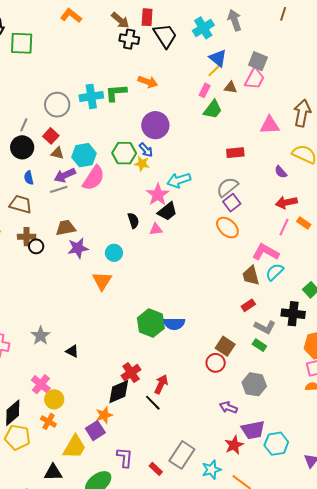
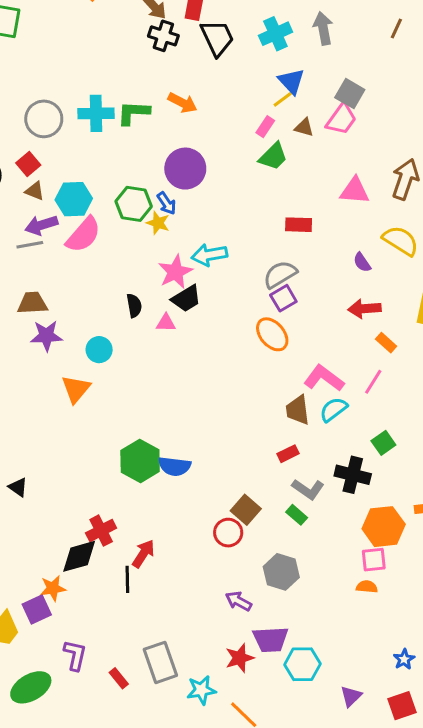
pink line: (284, 227) -> (373, 382), moved
black line: (153, 403) -> (127, 579), turned 36
gray rectangle: (182, 455) -> (160, 662), turned -60

